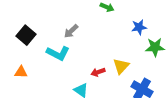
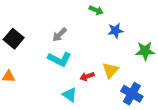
blue star: (139, 27) -> (116, 31), moved
cyan L-shape: (58, 53) -> (59, 59), moved

